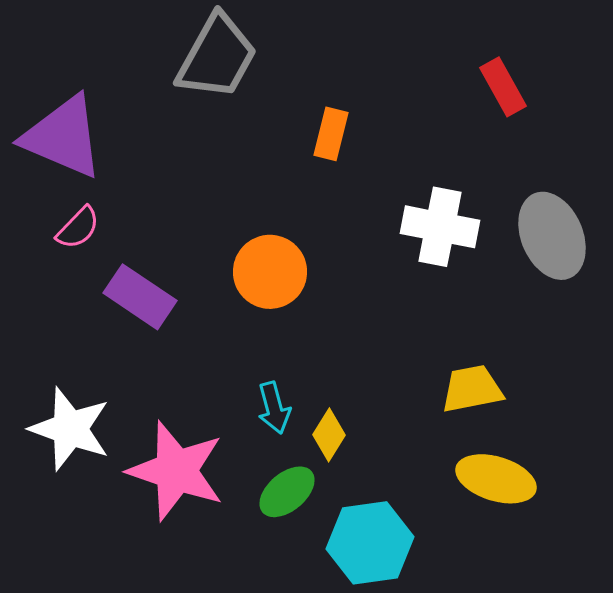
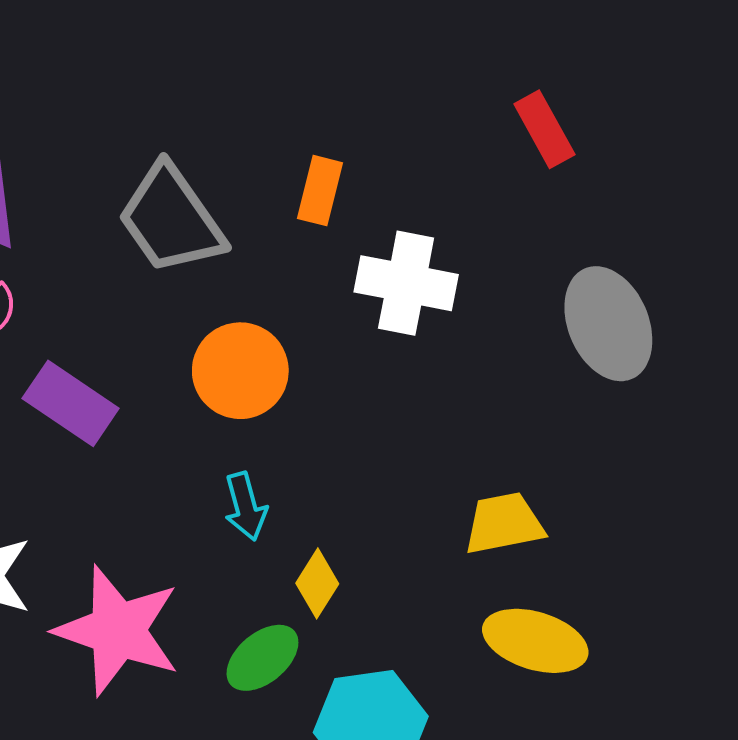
gray trapezoid: (217, 57) -> (171, 219), moved, turned 116
white cross: (440, 227) -> (406, 283), moved
cyan arrow: (274, 408) -> (246, 506), moved

